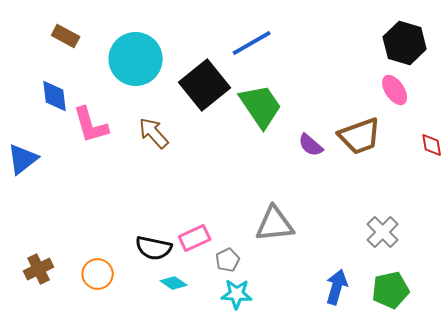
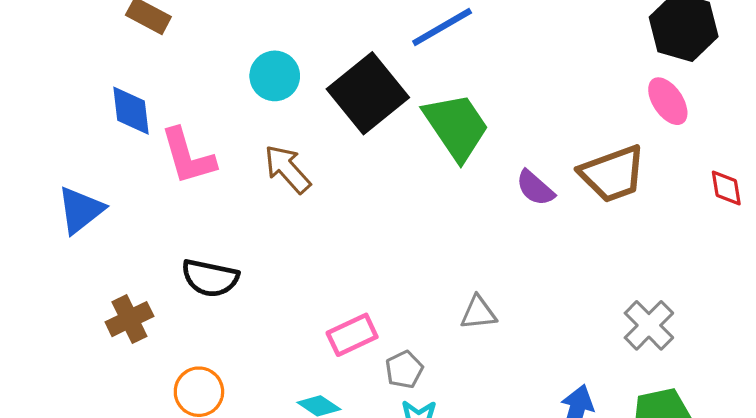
cyan circle: (136, 59) -> (275, 76), moved, size x0.6
gray triangle: (275, 224) -> (478, 313), size x0.6
black semicircle: (154, 248) -> (210, 278), moved
brown cross: (39, 269) -> (129, 319), moved

